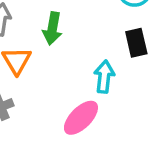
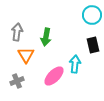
pink ellipse: (81, 118) -> (54, 76), moved

